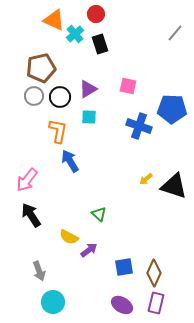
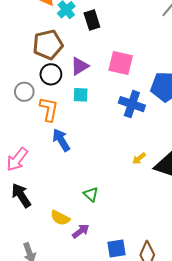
brown pentagon: (41, 68) -> (48, 45), moved
pink square: (128, 86) -> (121, 63), size x1.4
gray circle: (34, 96) -> (24, 92), moved

